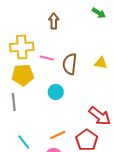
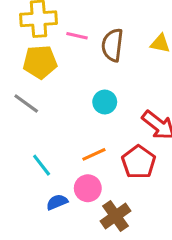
cyan circle: (56, 92) -> (105, 102), moved
gray line: (14, 102) -> (26, 104), turned -48

